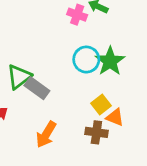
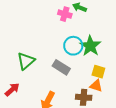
gray rectangle: (37, 88) -> (61, 67), moved
yellow square: (101, 104) -> (98, 72), moved, turned -32

